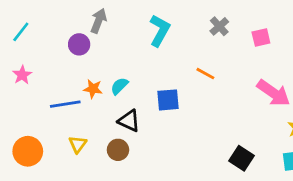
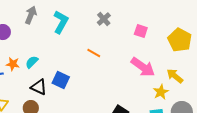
gray arrow: (99, 21) -> (31, 15), moved
pink square: (261, 37) -> (141, 31), moved, turned 32
blue square: (168, 100) -> (61, 80), moved, turned 30

